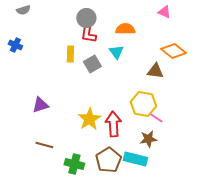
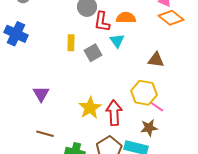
red L-shape: (88, 33) -> (102, 22), moved
blue cross: (15, 45) -> (16, 34), size x1.6
orange diamond: (173, 51) -> (171, 18), moved
purple triangle: (40, 105) -> (41, 94), turned -42

